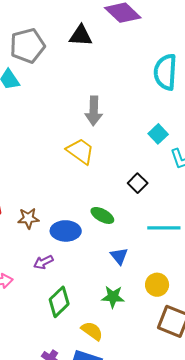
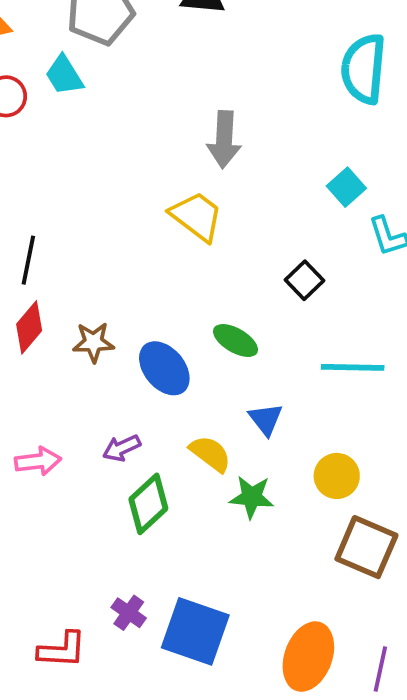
blue ellipse: (66, 231) -> (164, 368), turned 48
purple arrow: (43, 262) -> (122, 448), moved
yellow semicircle: (92, 331) -> (210, 454), moved

